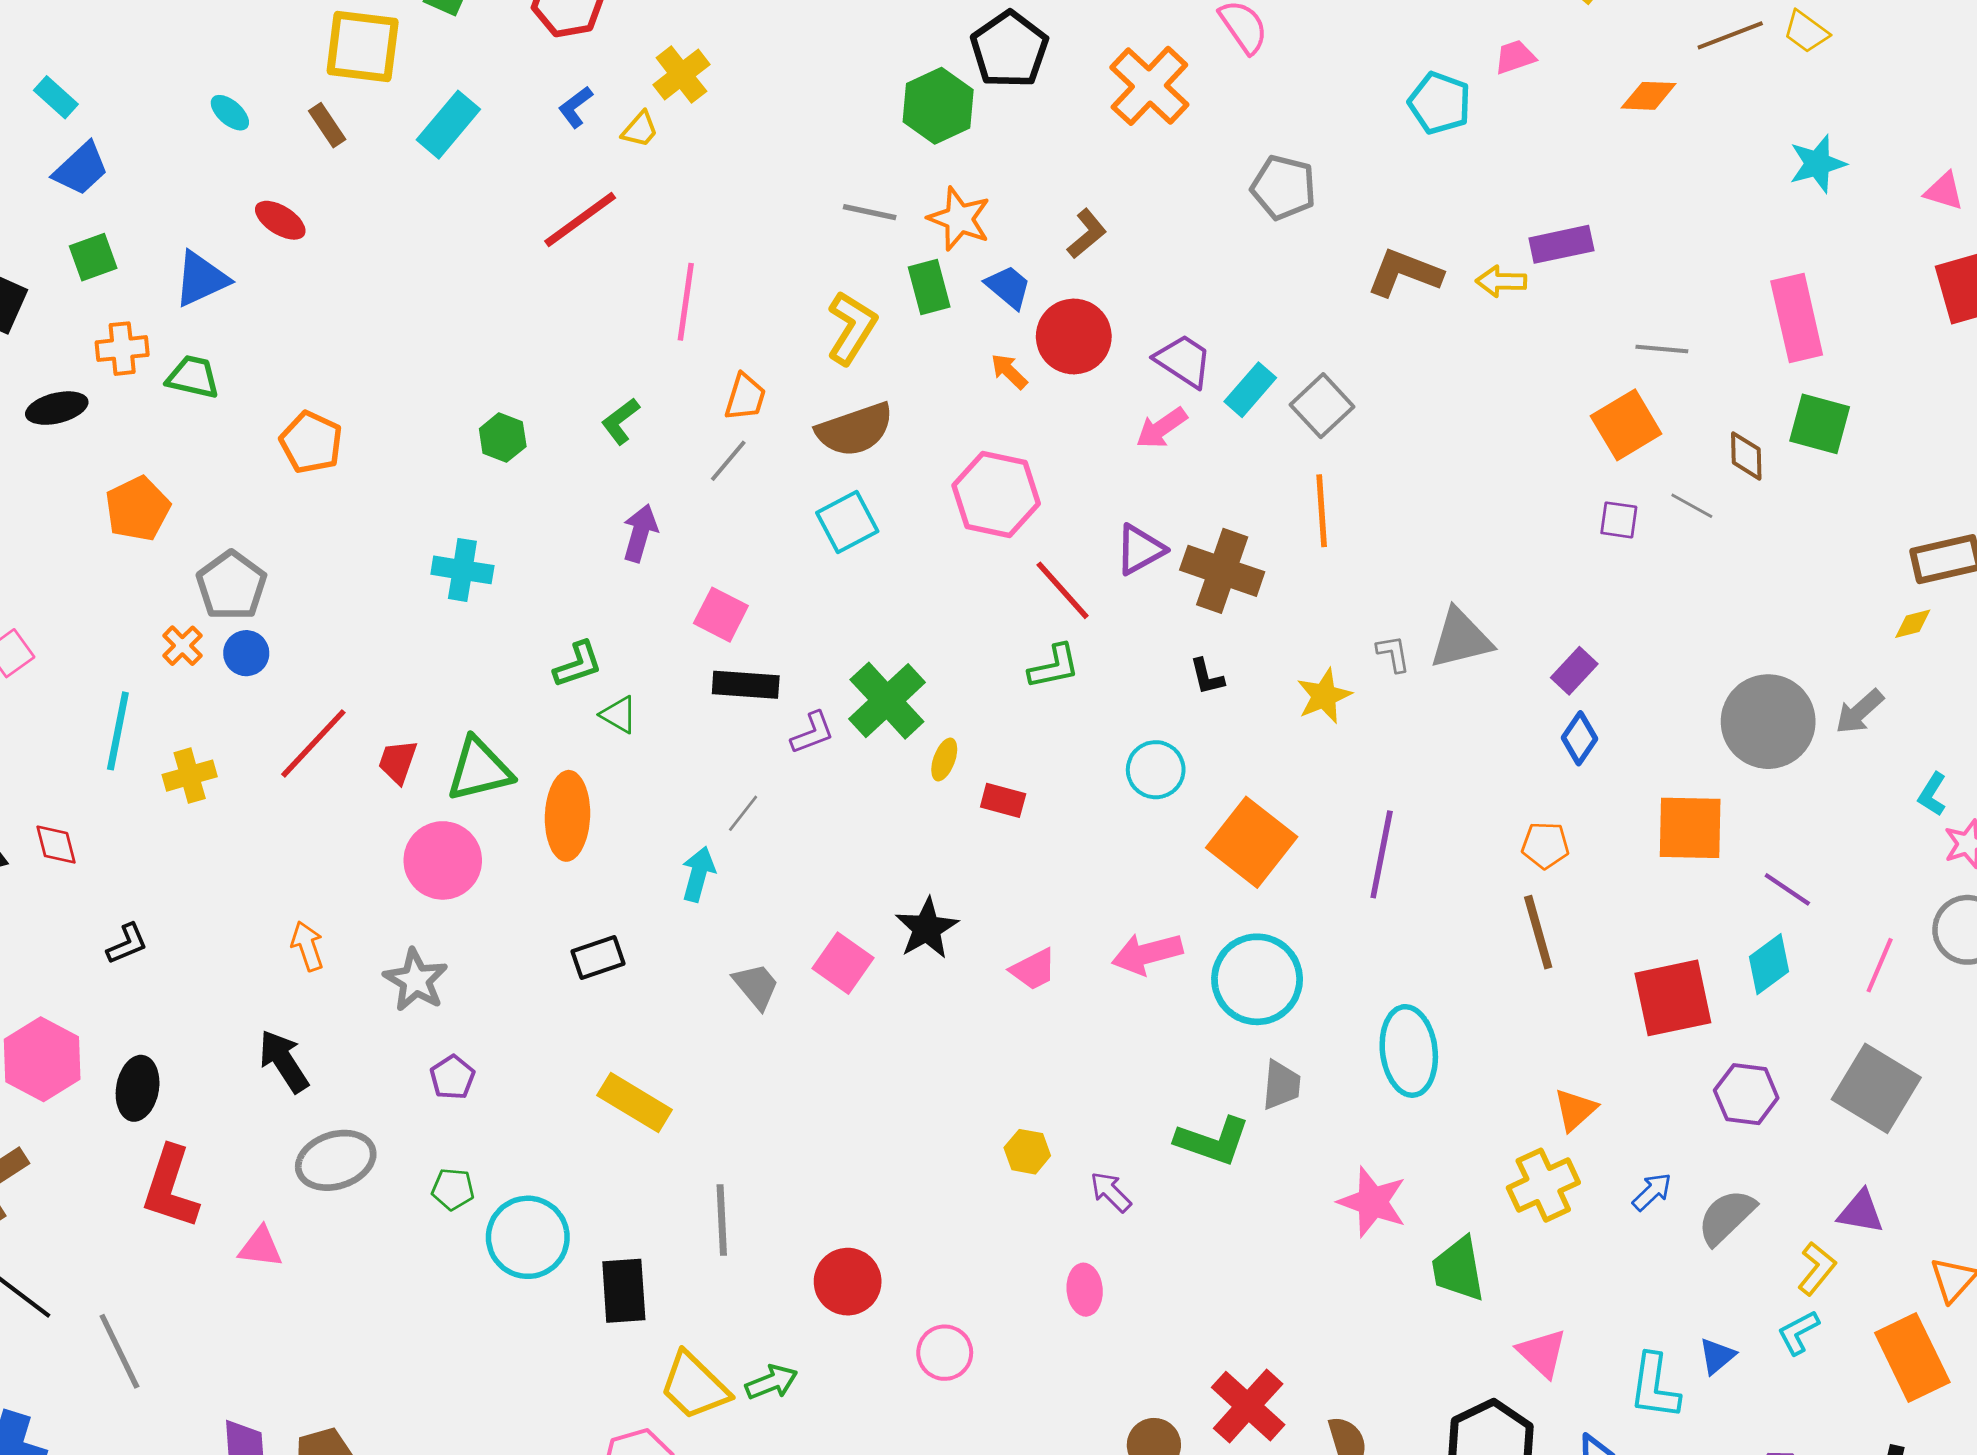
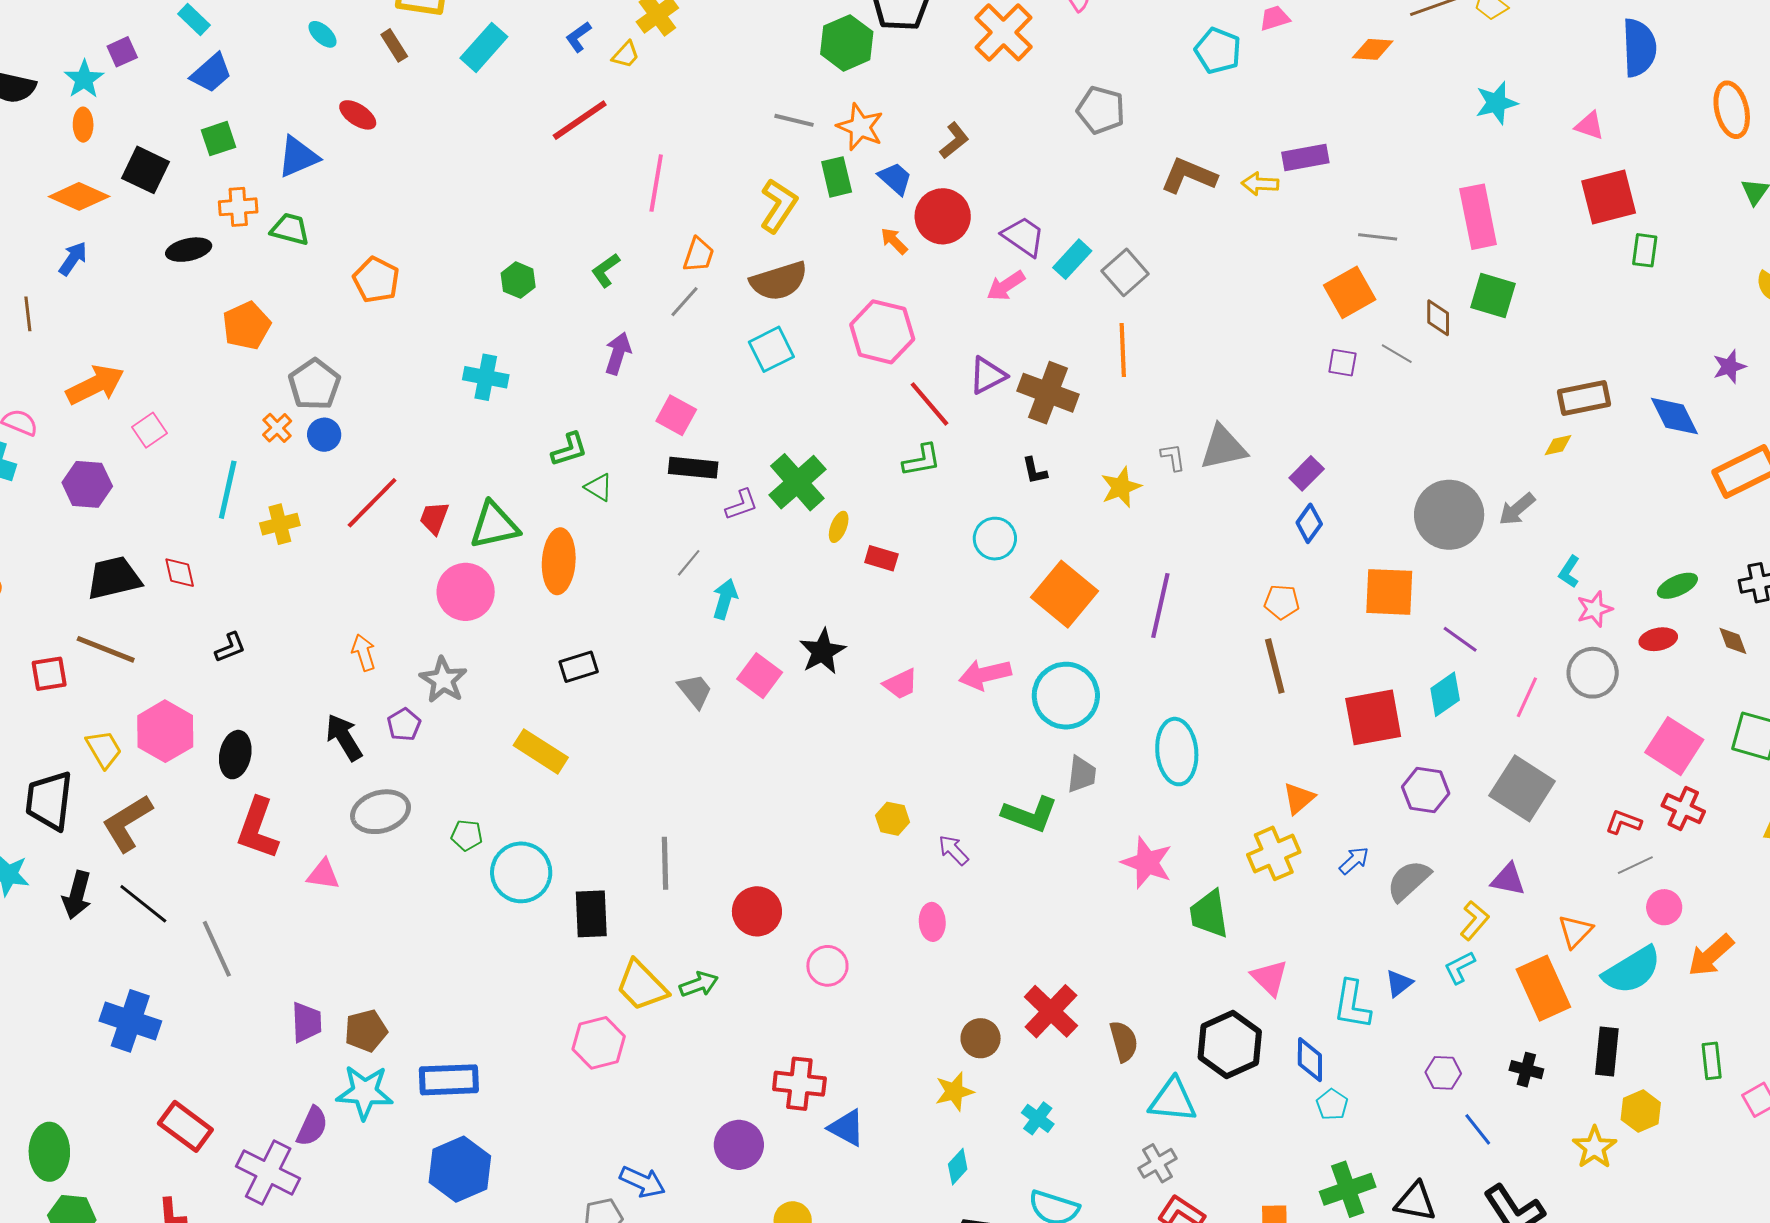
cyan arrow: (698, 874) -> (725, 599), moved
purple pentagon: (452, 1077) -> (404, 725), moved
yellow rectangle: (635, 1102) -> (541, 751), moved

